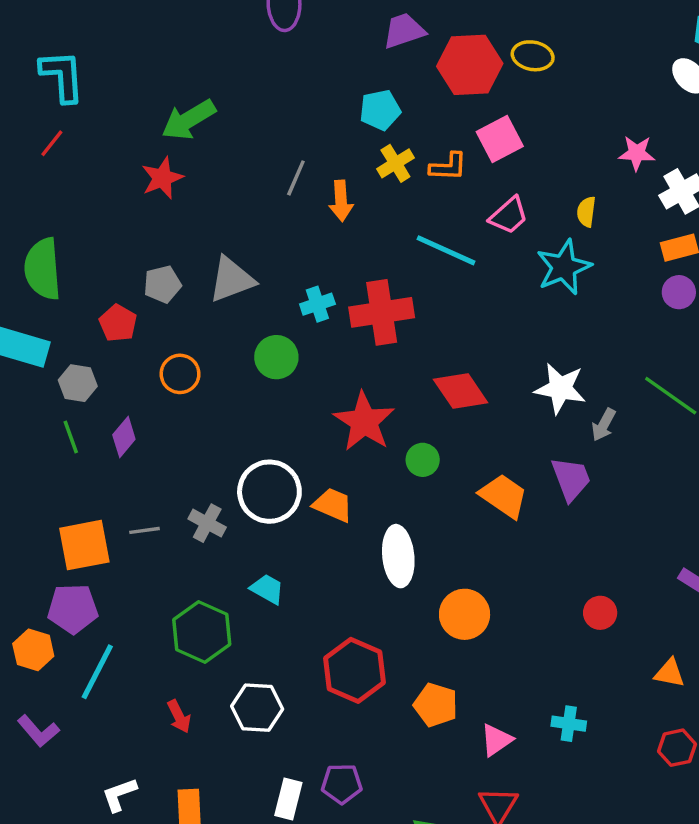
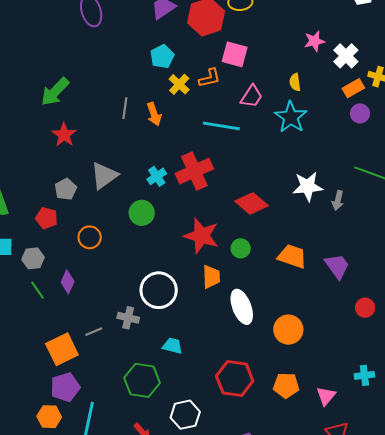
pink square: (500, 139) -> (235, 54), turned -32
red star: (162, 178) -> (64, 135), moved
purple trapezoid: (571, 479) -> (337, 266), moved
orange trapezoid: (333, 505) -> (211, 277), moved, turned 80

